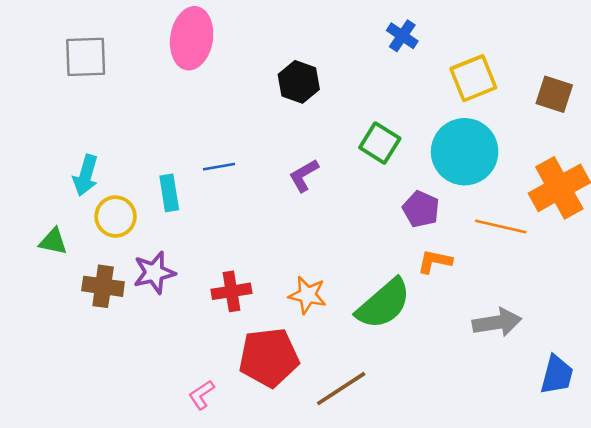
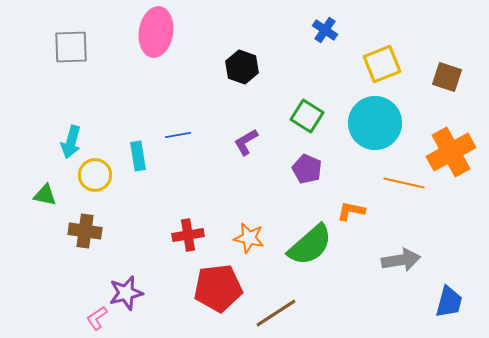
purple pentagon: (421, 209) -> (307, 169), moved
purple star: (154, 273) -> (126, 293), moved
pink L-shape: (202, 395) -> (97, 318), moved

